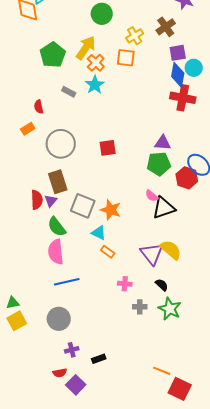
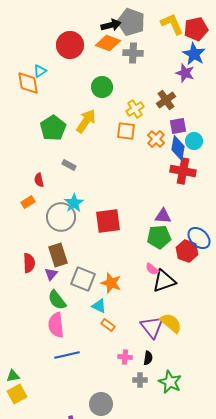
orange cross: (96, 63) -> (156, 139), moved
cyan star: (95, 85) -> (74, 203), moved
red square: (108, 148) -> (108, 221), size x1.5
red semicircle: (37, 200) -> (29, 263), moved
black semicircle: (162, 285) -> (148, 358), moved, turned 56
gray circle: (59, 319) -> (101, 404), moved

